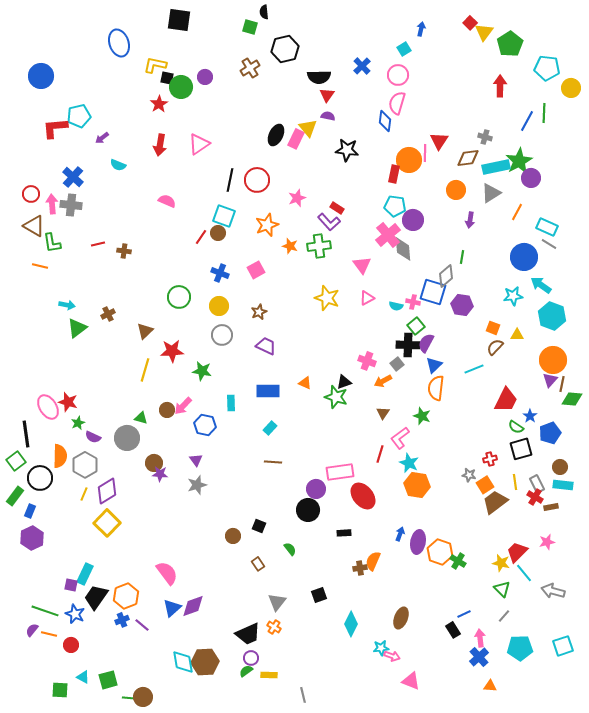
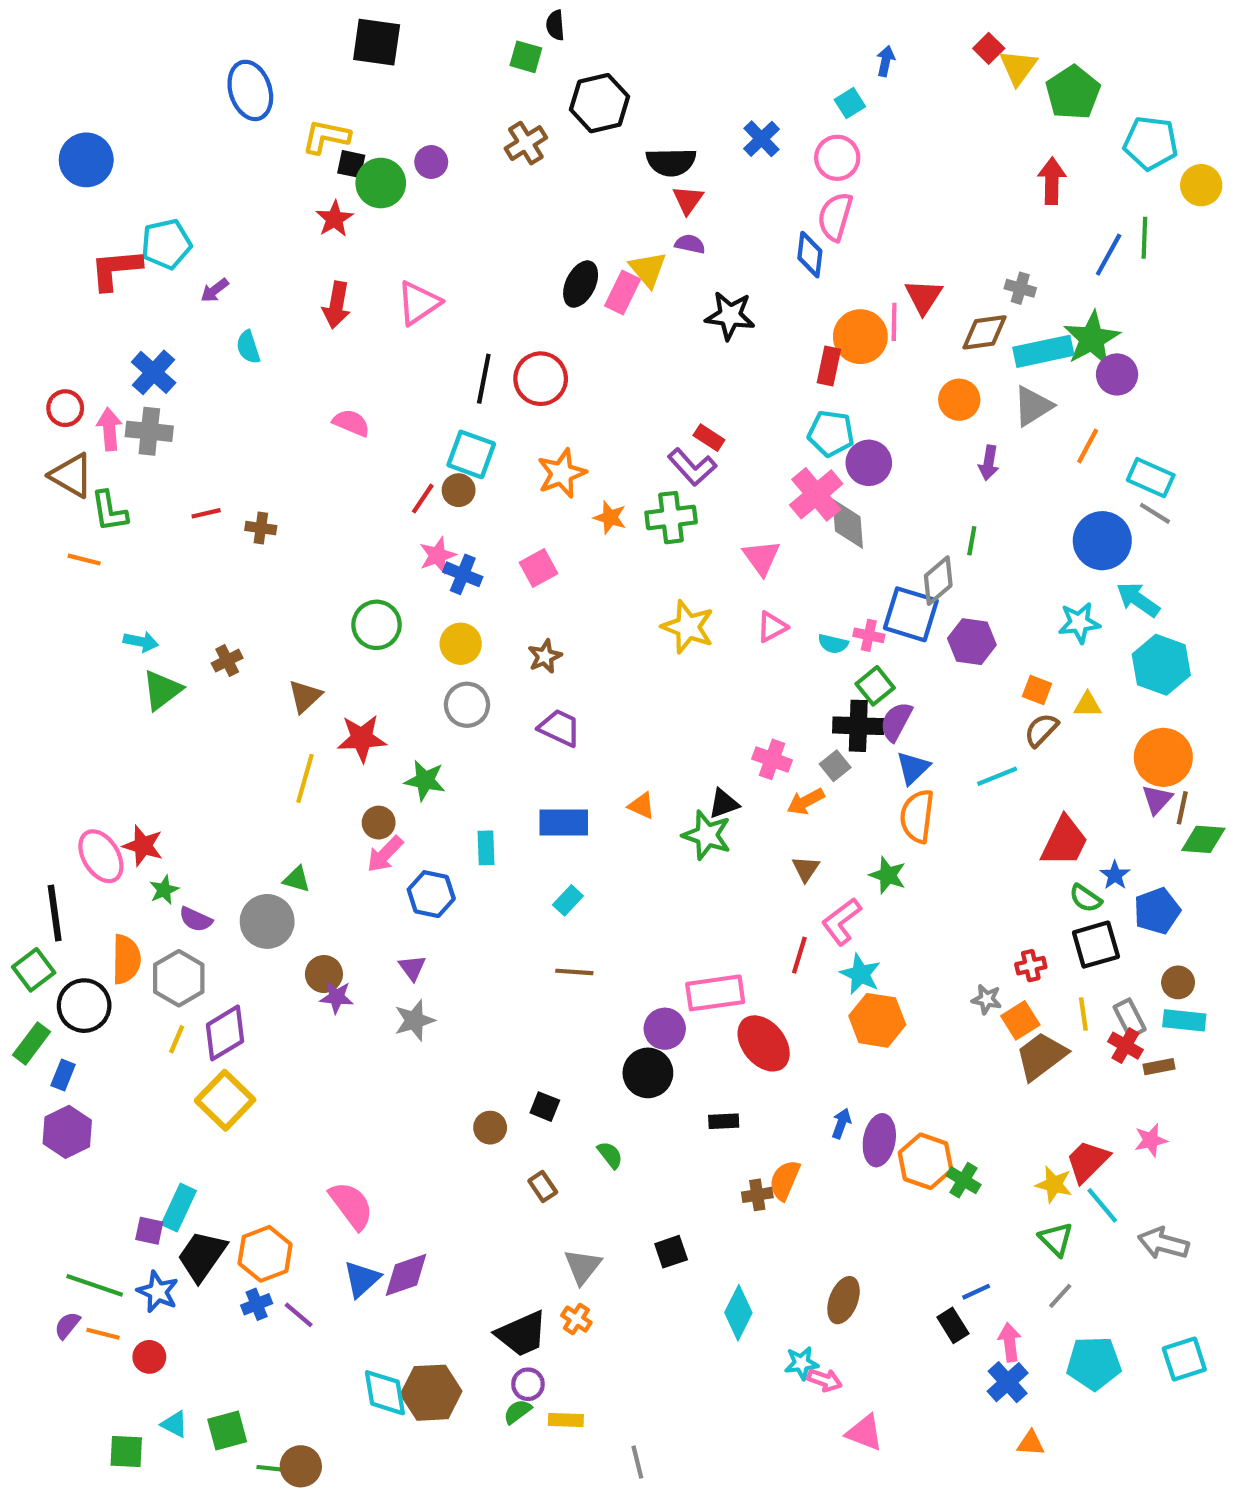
cyan semicircle: (118, 165) -> (248, 347), turned 49
pink star: (297, 198) -> (438, 555), moved
brown circle: (167, 410) -> (379, 823), moved

